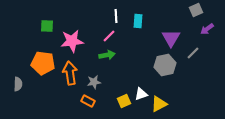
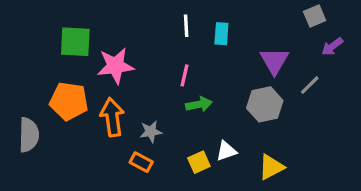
green square: (47, 26) -> (75, 42), size x1.5
pink line: (109, 36) -> (185, 75), moved, turned -32
green arrow: (107, 55) -> (199, 104), moved
gray semicircle: (18, 84) -> (29, 135), size x1.5
yellow triangle: (159, 104) -> (271, 167), moved

